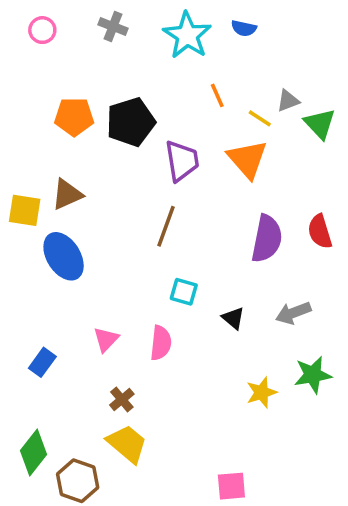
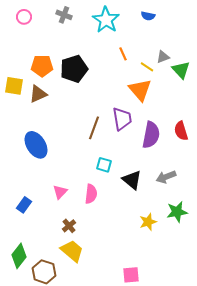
blue semicircle: (244, 28) -> (148, 16), moved
purple trapezoid: (182, 161) -> (122, 119), moved
brown triangle: (67, 194) -> (38, 94), moved
yellow square: (25, 210) -> (14, 86), moved
black triangle: (233, 318) -> (132, 180), size x1.5

